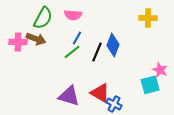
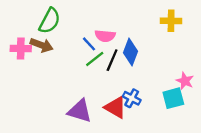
pink semicircle: (73, 15) -> (105, 36), moved
blue line: (77, 38) -> (89, 44), turned -72
green line: (72, 52) -> (95, 59), moved
blue cross: (114, 104) -> (132, 98), moved

